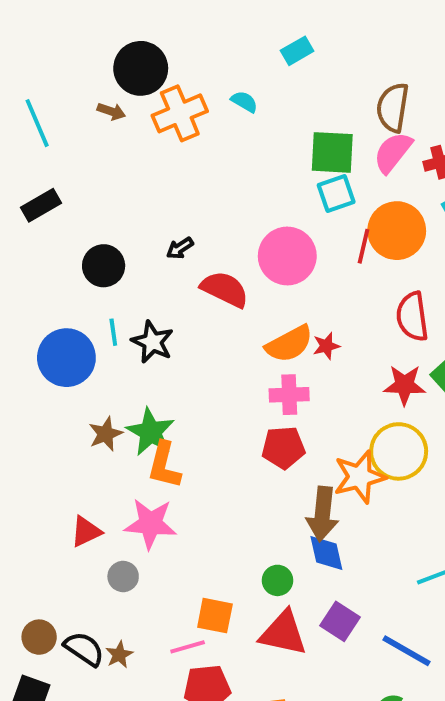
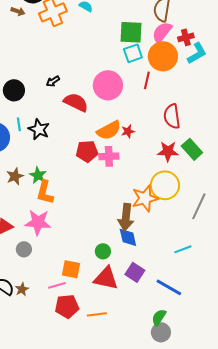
orange circle: (397, 231) -> (163, 56), moved
green star: (150, 432) -> (38, 175), size x0.7
red pentagon: (283, 448) -> (87, 151), moved

